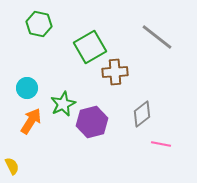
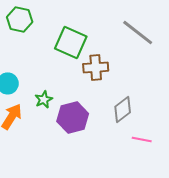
green square: (90, 47) -> (71, 42), turned -36
green star: (63, 104) -> (44, 99), size x0.7

